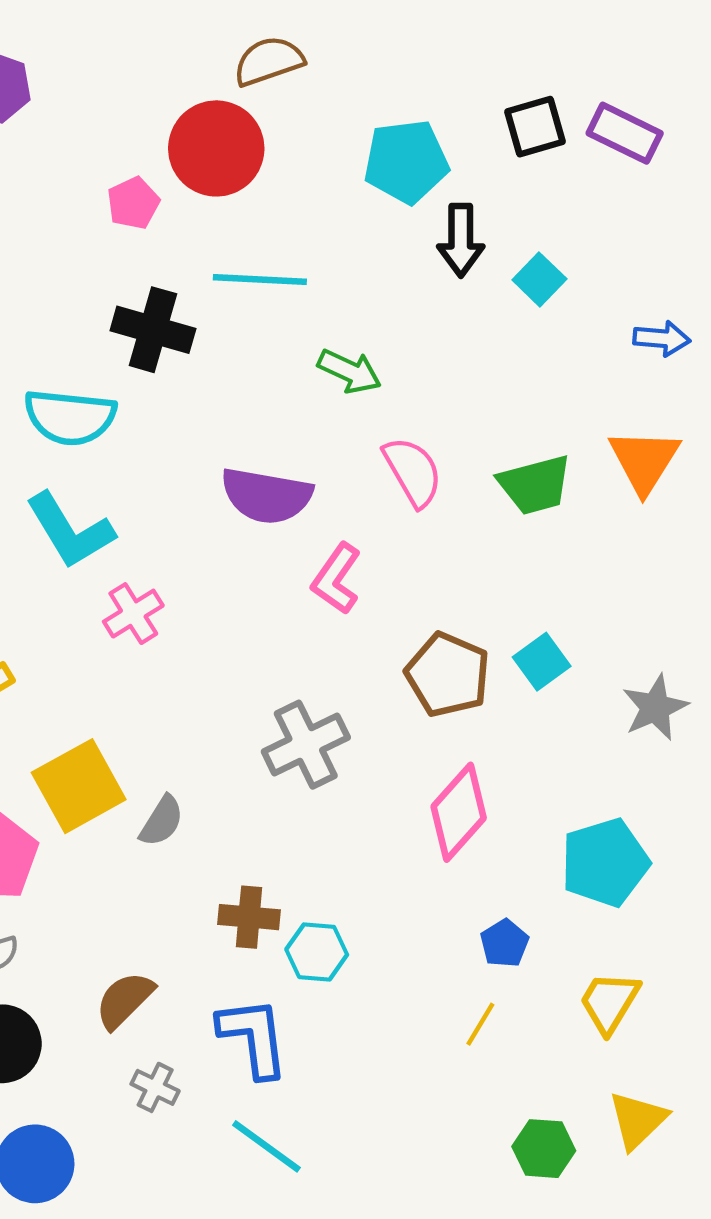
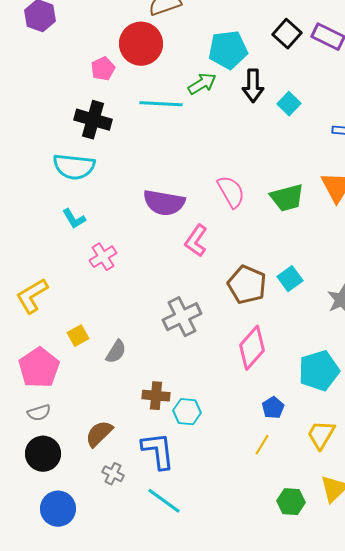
black square: (535, 127) -> (287, 34), turned -32
black cross: (153, 330) -> (93, 120), moved
green arrow: (349, 371) -> (202, 84), moved, turned -56
cyan L-shape: (70, 531) -> (74, 219), size x0.6
yellow square: (79, 786) -> (78, 336), size x0.5

